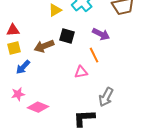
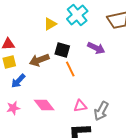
orange line: (94, 55) -> (70, 69), moved
pink triangle: (81, 72) -> (80, 106), moved
pink diamond: (38, 107) -> (44, 105), moved, turned 30

